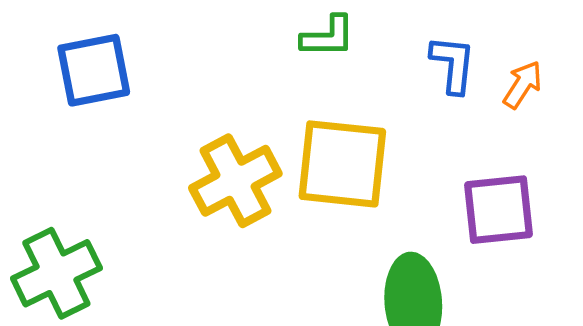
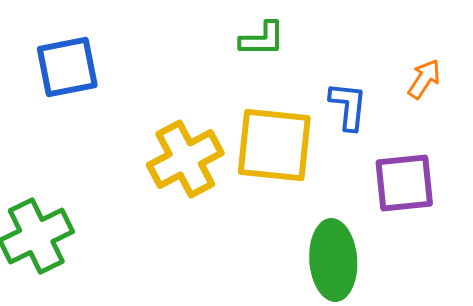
blue L-shape: (453, 64) -> (348, 106), moved

